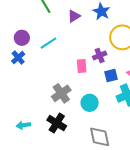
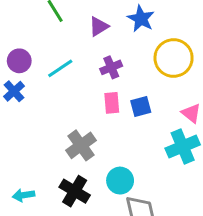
purple cross: (100, 55) -> (111, 67), moved
blue square: (111, 76) -> (141, 107), moved
cyan circle: (90, 103) -> (120, 181), moved

